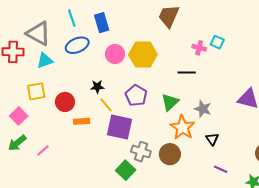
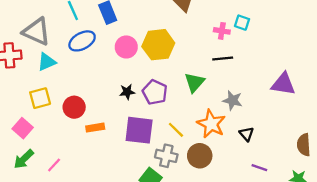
black line: (187, 73) -> (223, 59), moved
black star: (97, 87) -> (127, 92), moved
green triangle: (170, 102) -> (194, 82), moved
yellow line: (106, 105) -> (176, 130), moved

